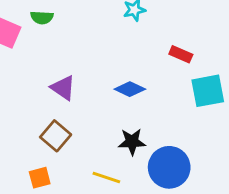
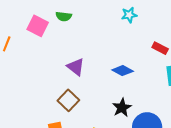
black star: (132, 142) -> (122, 108), turned -30

